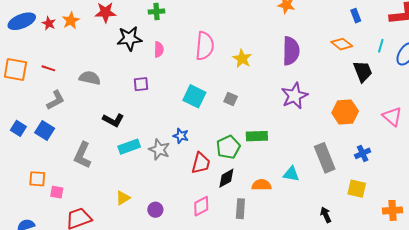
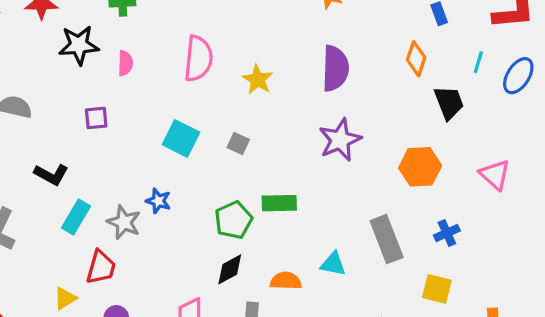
orange diamond: (342, 44) -> (416, 59), turned 70
cyan rectangle: (129, 147) -> (76, 217), turned -40
red trapezoid: (201, 163) -> (101, 267), moved

